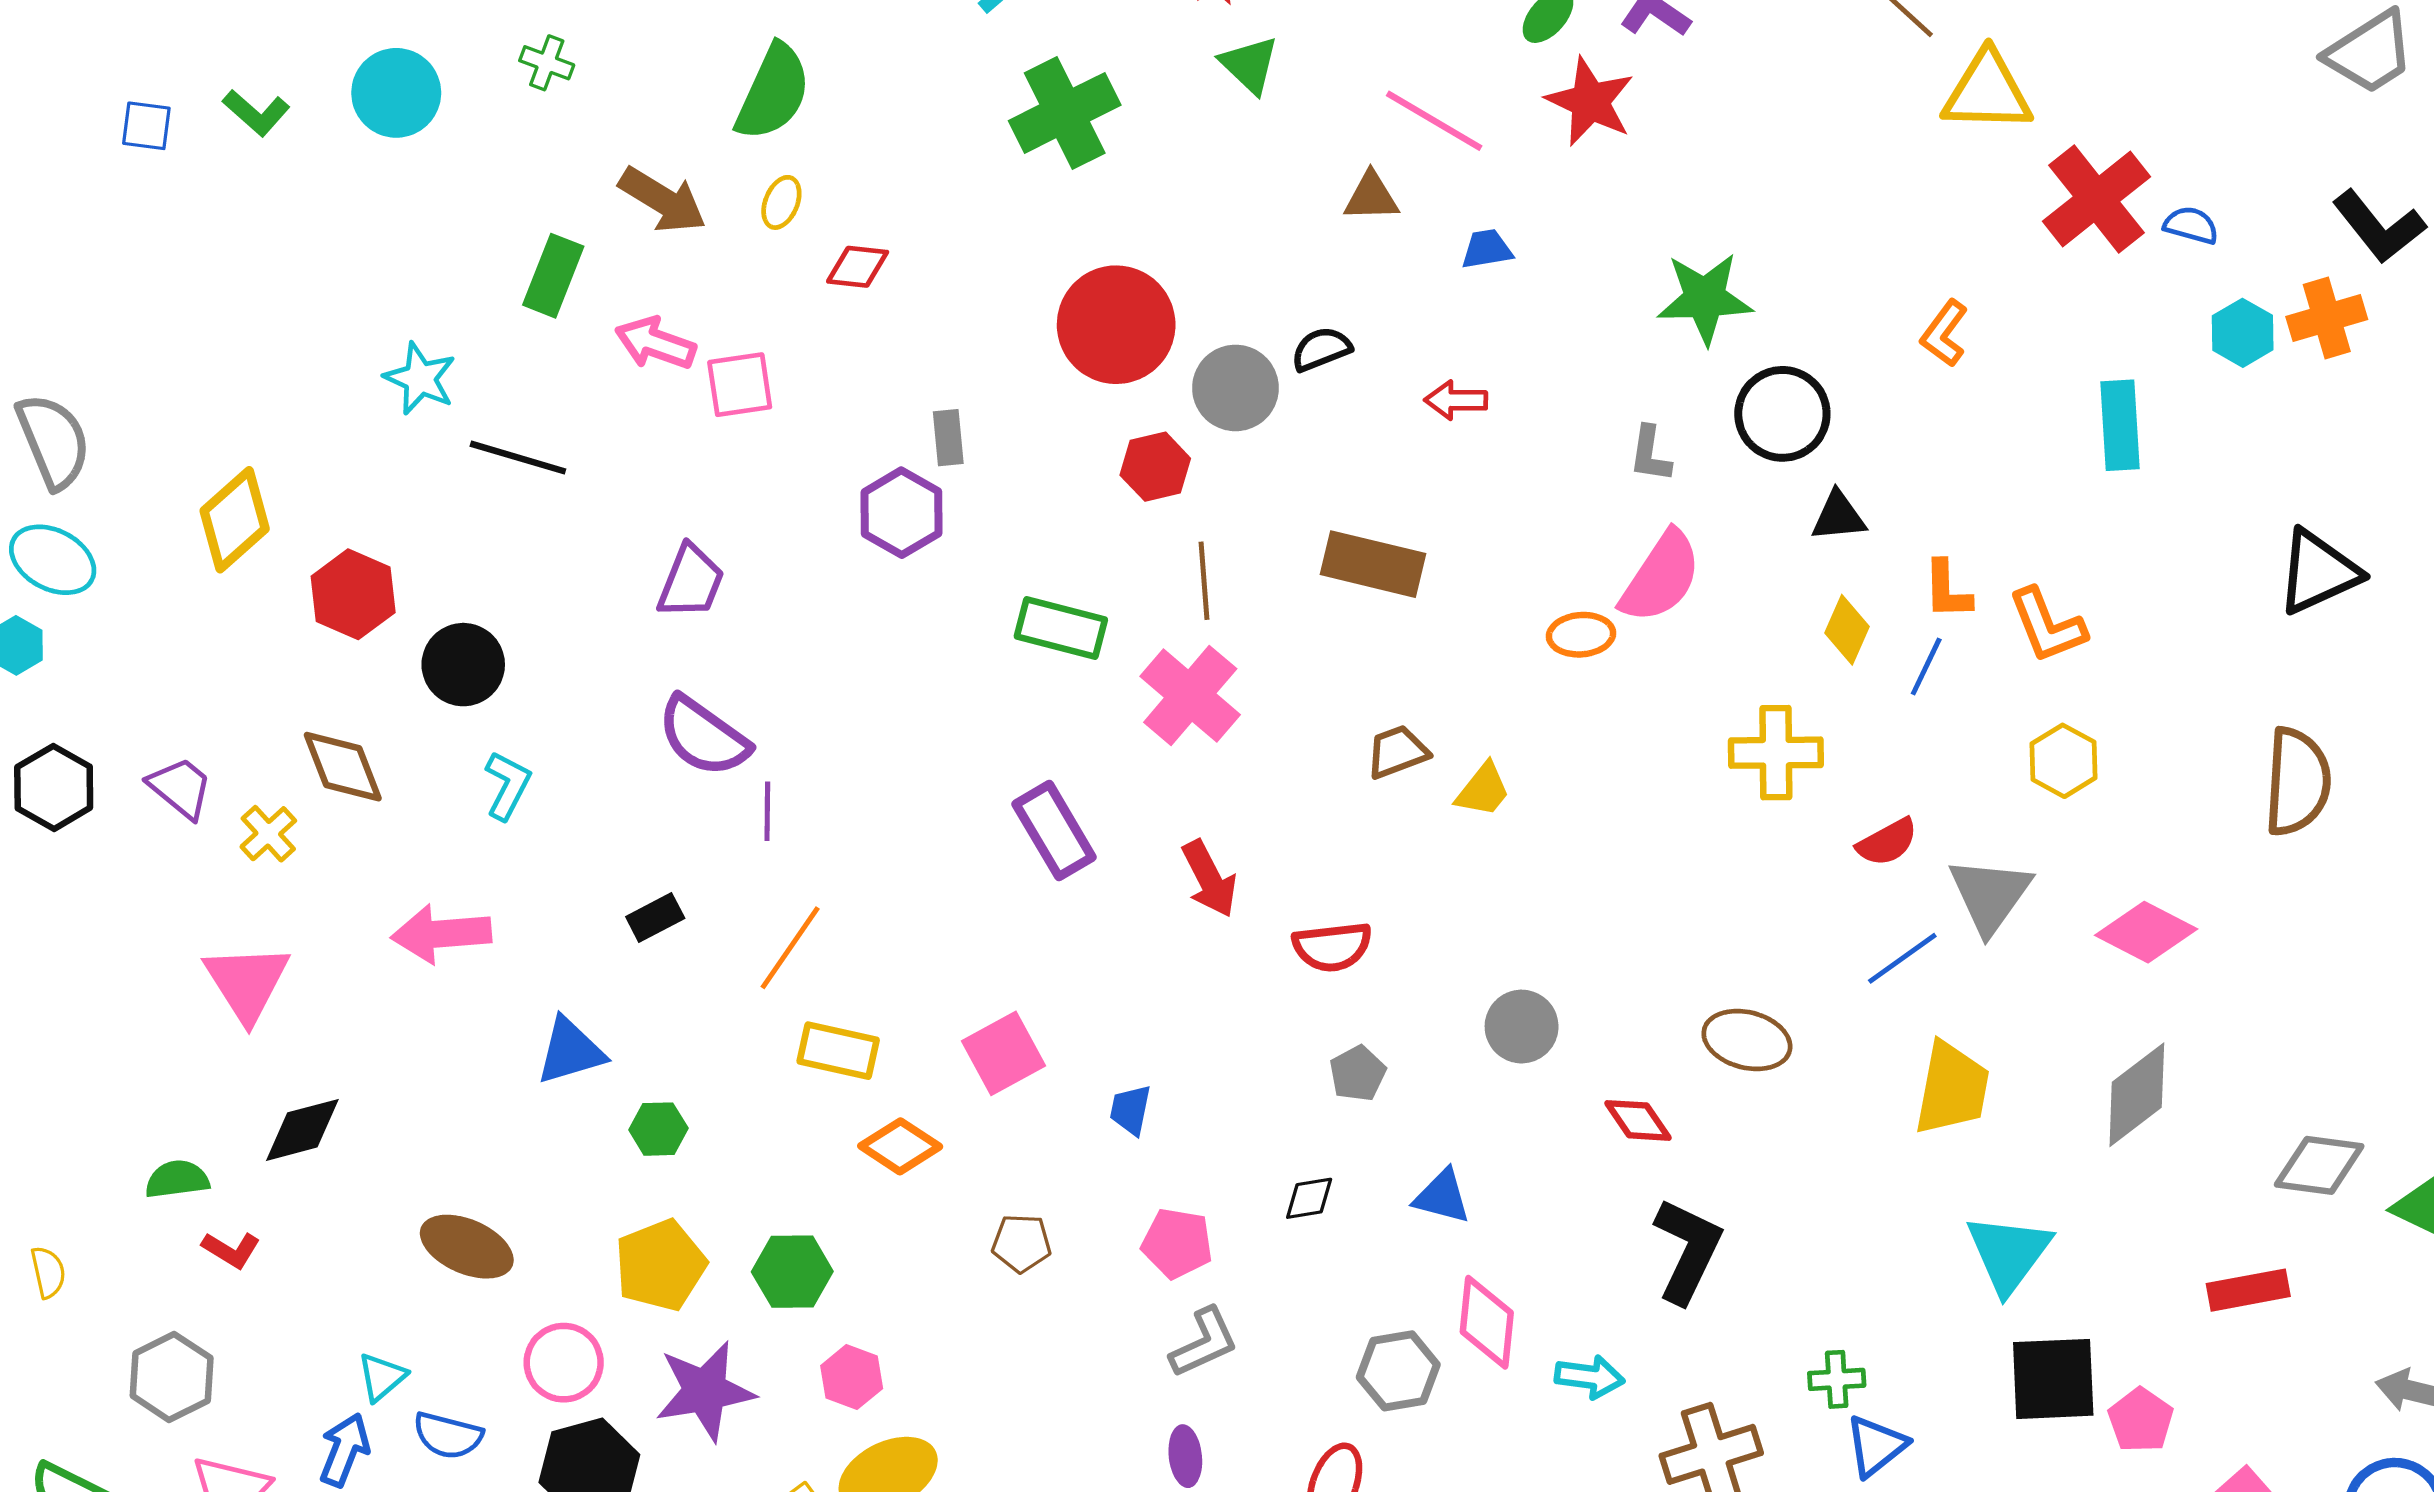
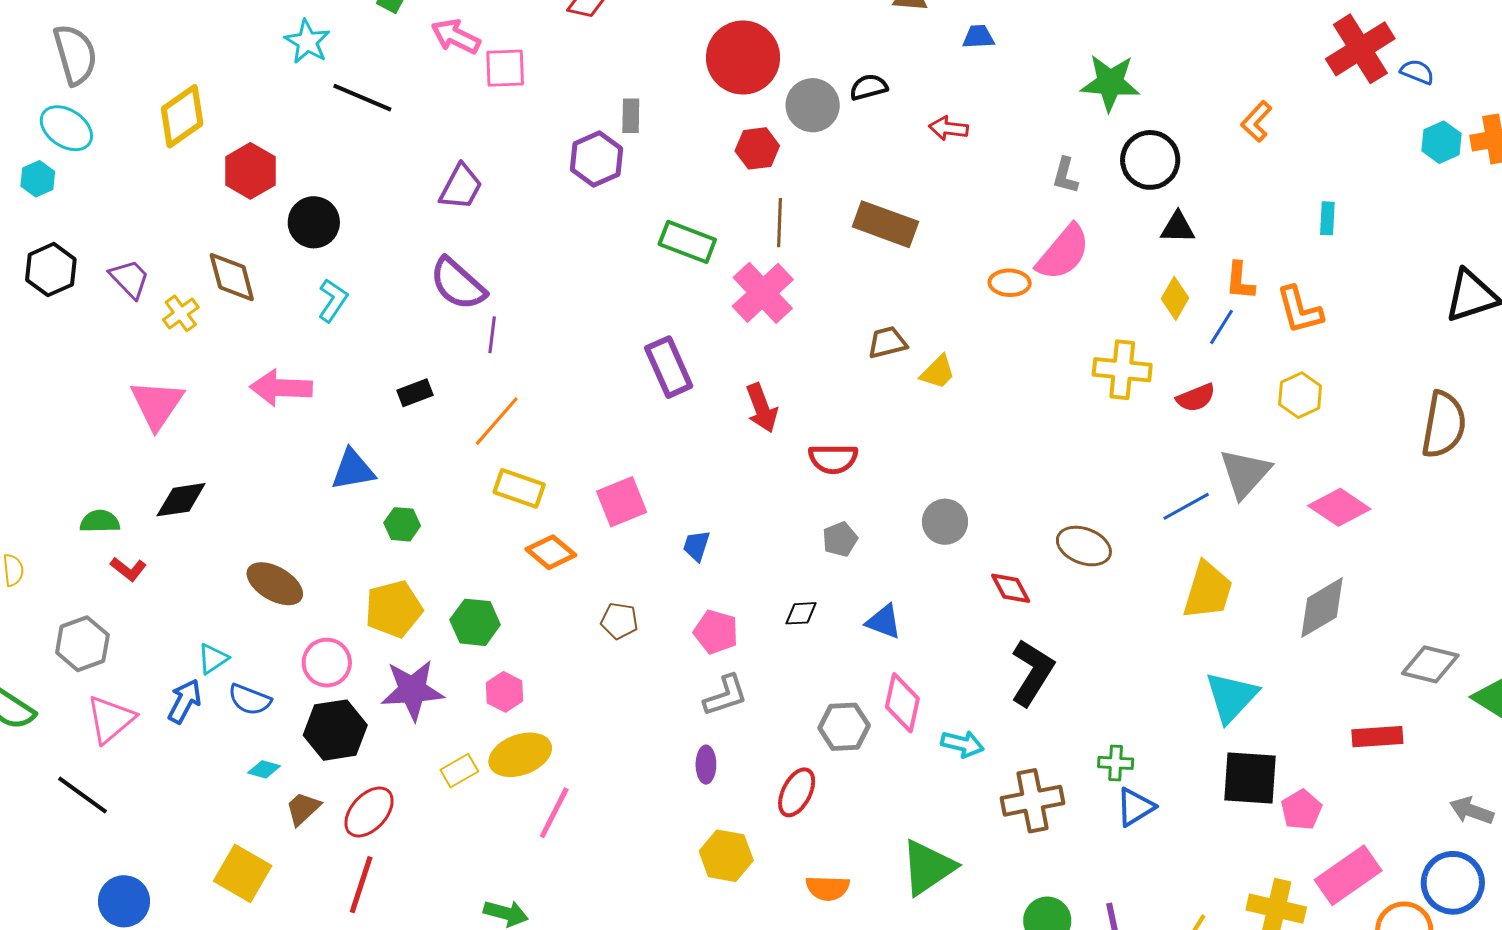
cyan rectangle: (2120, 425) -> (1327, 218), moved, size x0.6
red semicircle: (1887, 842) -> (1196, 398), moved

